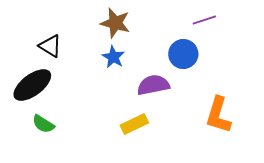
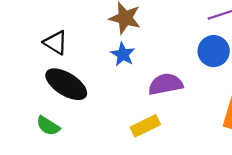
blue circle: (183, 54) -> (214, 51), moved
black ellipse: (32, 85) -> (66, 84), moved, turned 69

